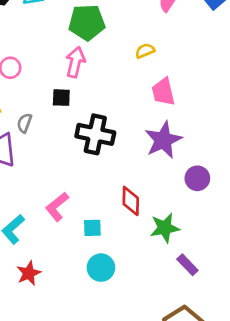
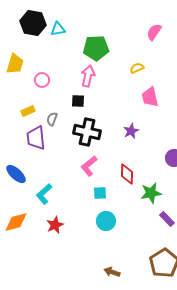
black cross: (95, 134) -> (87, 132), moved
purple star: (163, 140) -> (131, 131), moved, size x0.6
pink L-shape: (57, 207) -> (89, 166), moved

